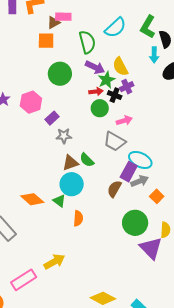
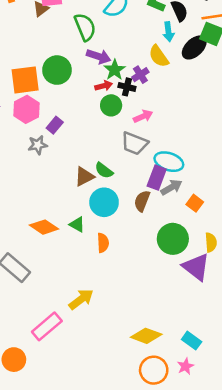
orange square: (46, 41) -> (25, 80), moved, size x1.4
yellow semicircle: (120, 67) -> (159, 56), moved
gray star: (64, 136) -> (38, 145), moved
cyan circle: (72, 184) -> (104, 202), moved

